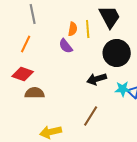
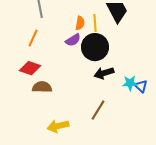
purple semicircle: (66, 46) -> (73, 40), turned -84
black circle: (117, 53) -> (95, 47), moved

